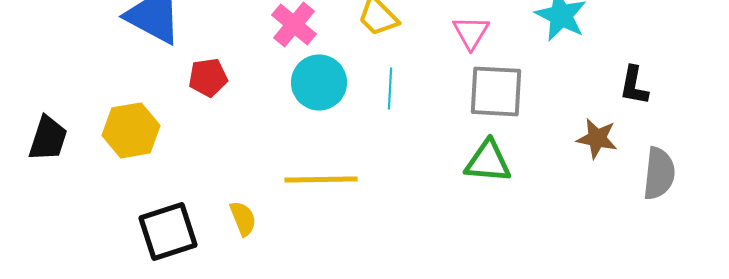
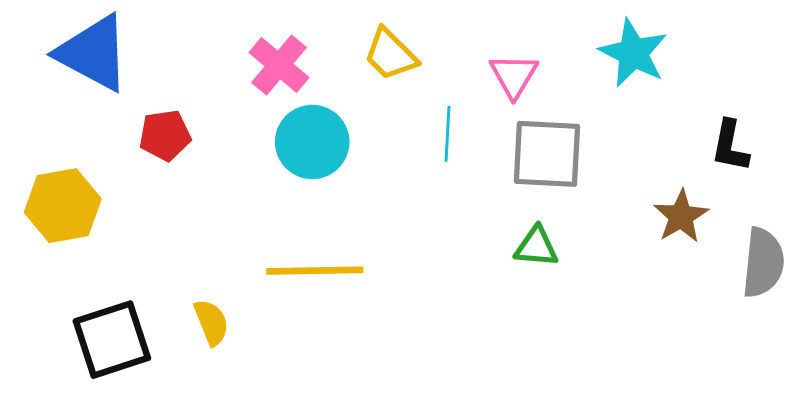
cyan line: (390, 88) -> (447, 134), moved
brown star: (597, 138) -> (681, 216), turned 30
green triangle: (488, 161) -> (536, 247), size x0.7

